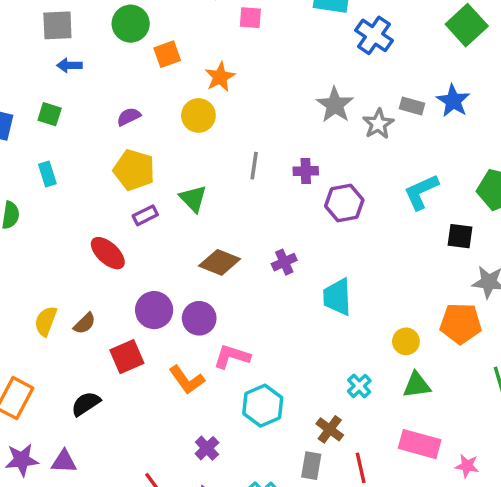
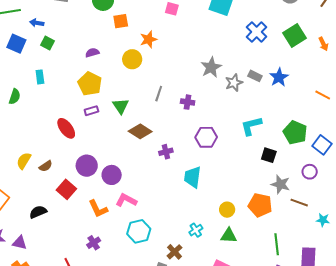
blue cross: (374, 35) -> (257, 32), moved
blue arrow: (69, 65) -> (37, 23), moved
purple hexagon: (344, 203) -> (206, 137), moved
brown diamond: (220, 262) -> (140, 131), moved
red square: (127, 357) -> (66, 189), turned -36
purple cross: (207, 448) -> (94, 243), moved

